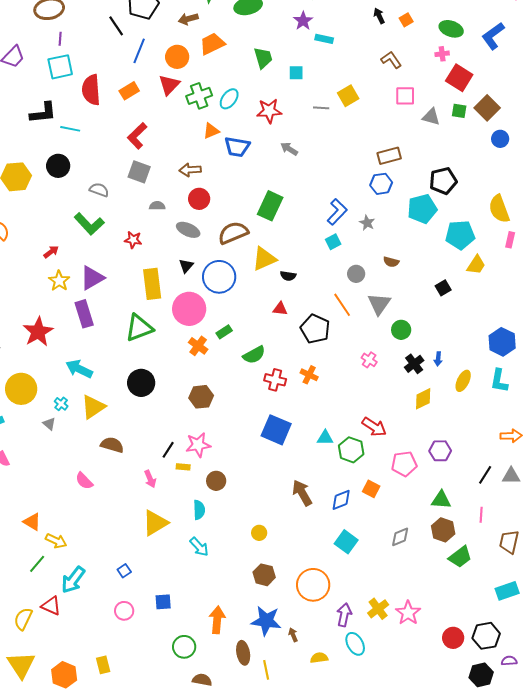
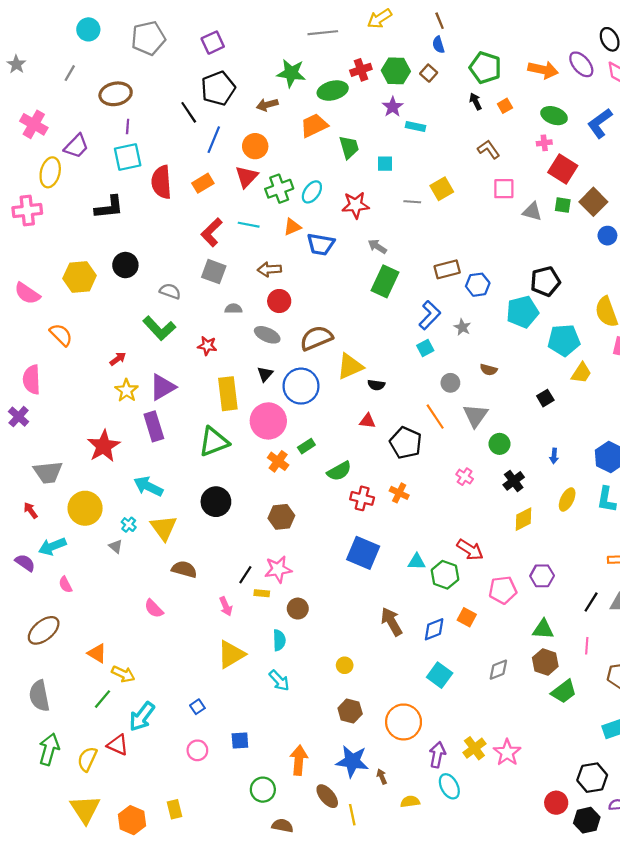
orange trapezoid: (212, 44) -> (314, 125), moved
cyan line: (70, 129) -> (249, 225), moved
brown rectangle: (389, 156) -> (447, 269), moved
green rectangle: (270, 206) -> (385, 281), moved
blue arrow: (438, 359) -> (554, 456), moved
yellow triangle: (93, 407) -> (164, 528), turned -32
red circle: (453, 638) -> (556, 803), moved
brown ellipse: (243, 653) -> (327, 796), turned -30

